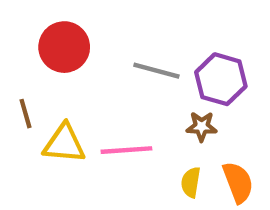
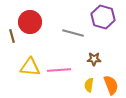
purple hexagon: (221, 79) -> (103, 17), moved
brown line: (26, 114) -> (12, 36), moved

